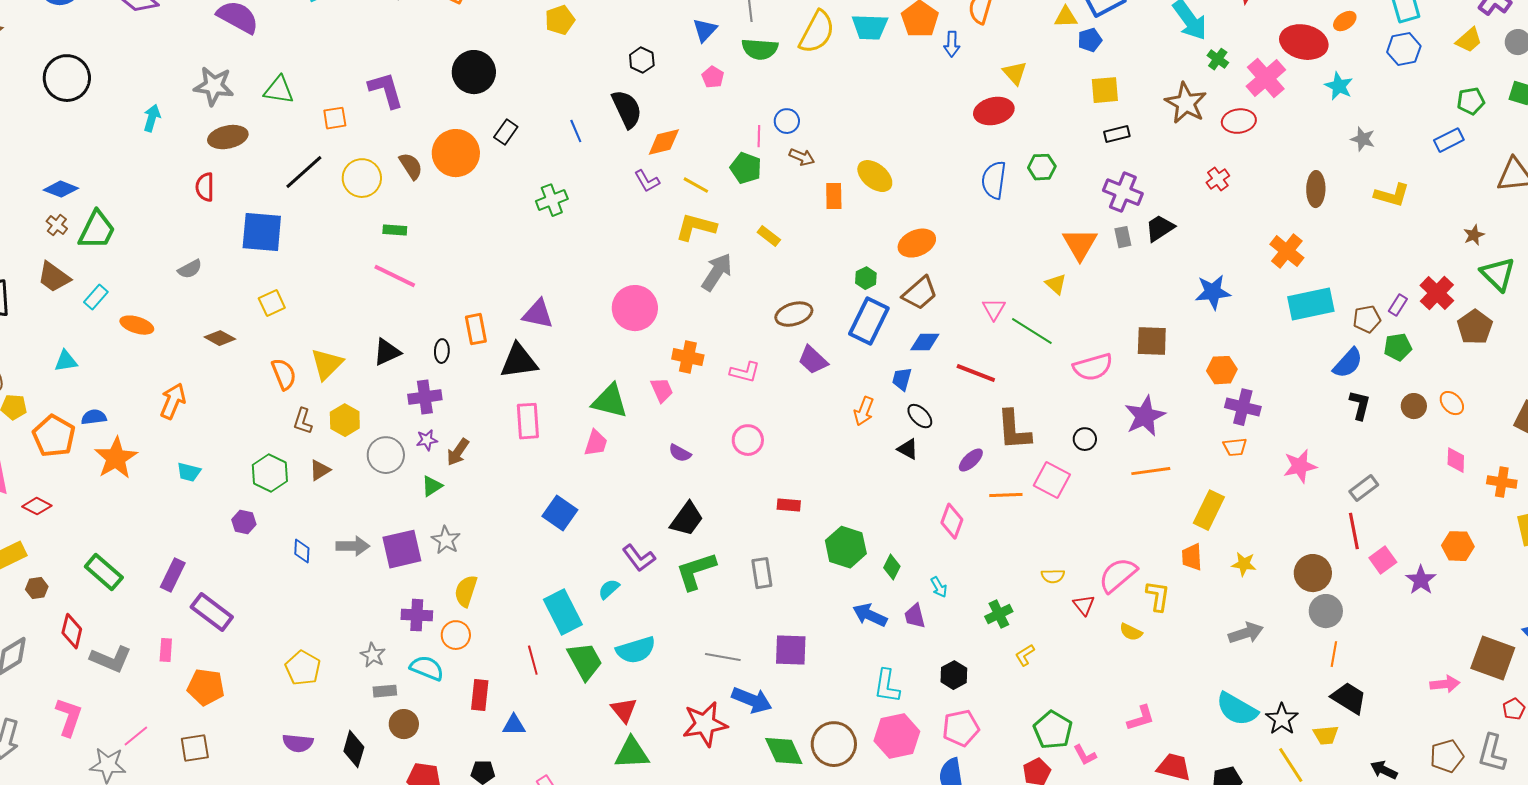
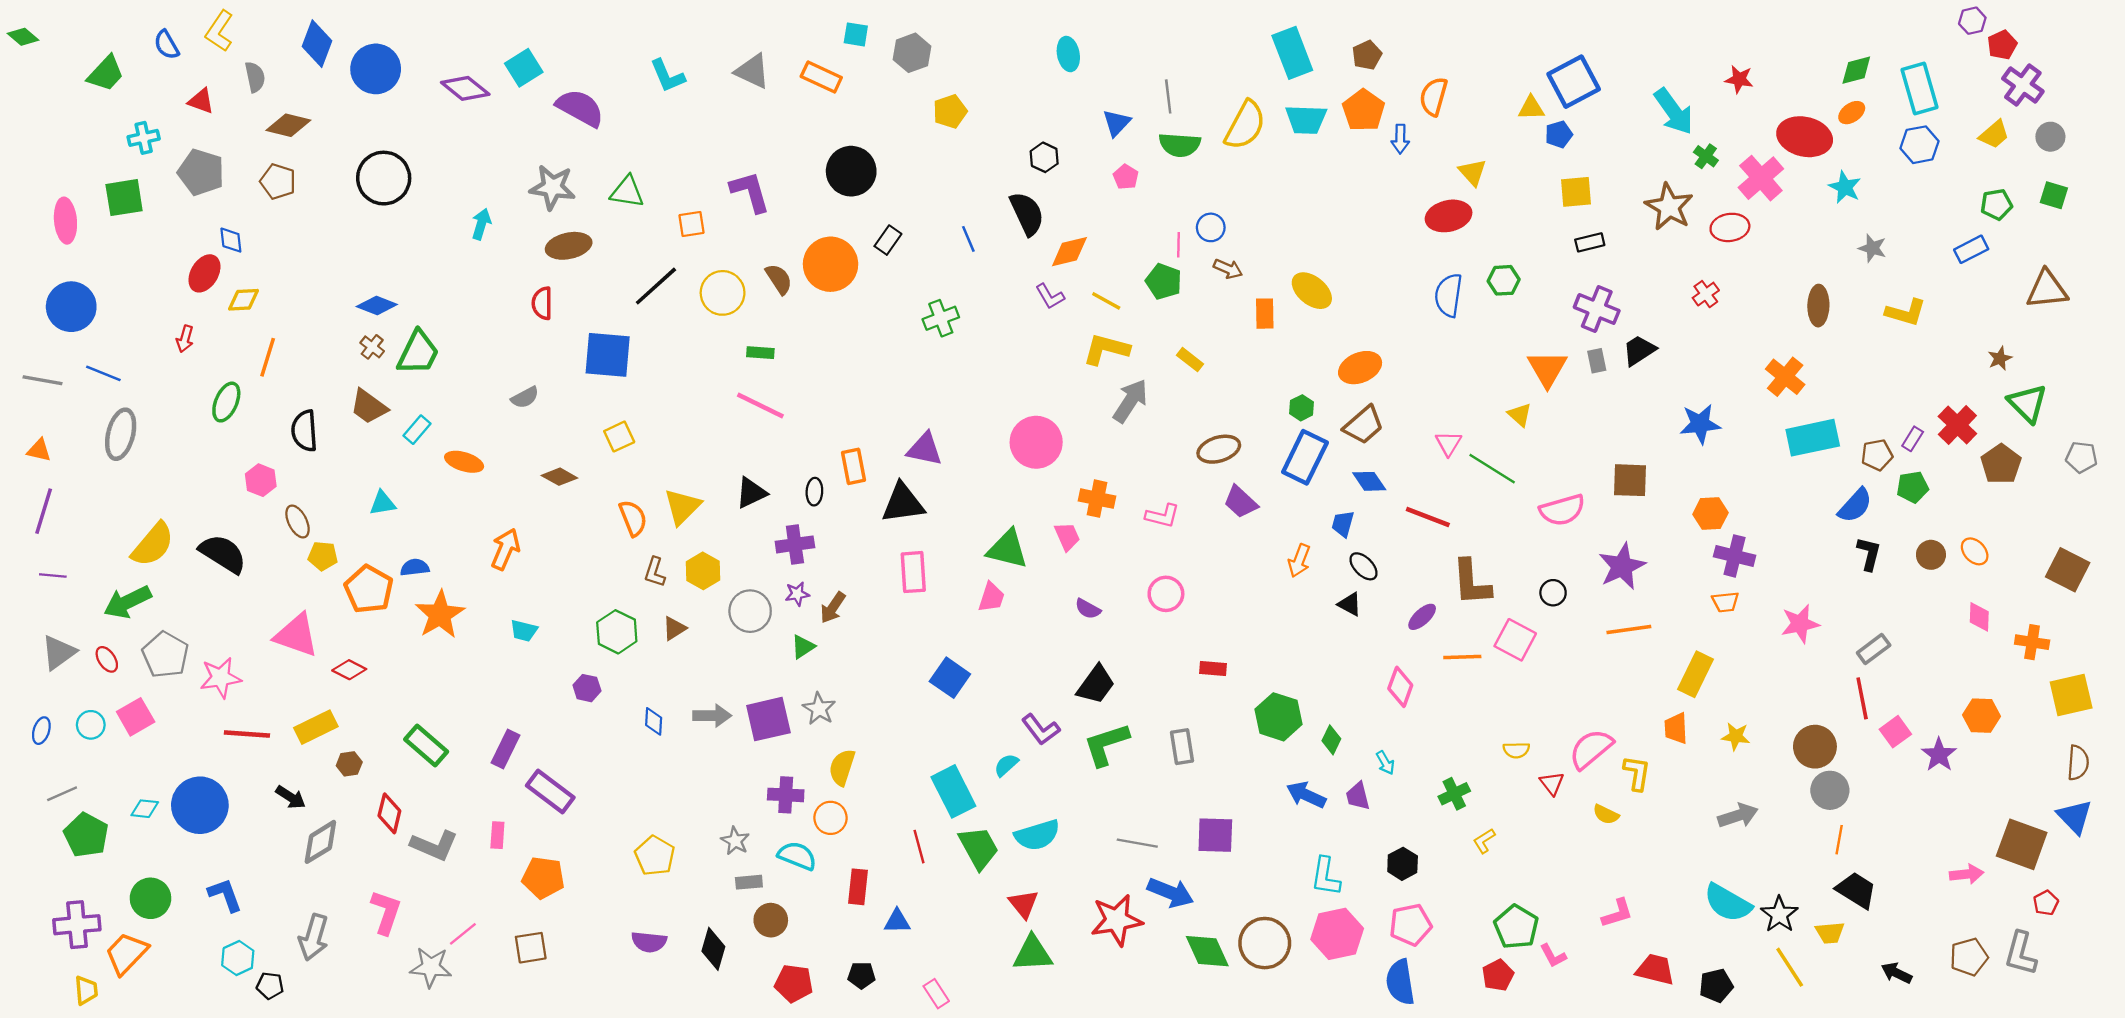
blue diamond: (925, 342) -> (1369, 481), turned 56

